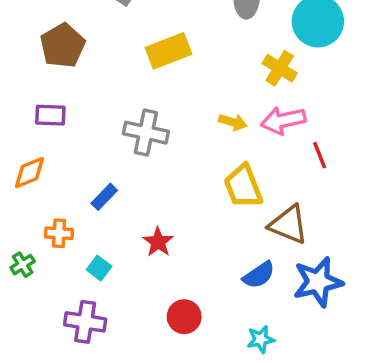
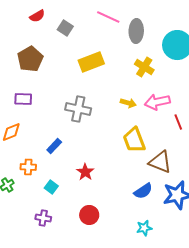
yellow cross: (280, 68) -> (144, 67), moved
red circle: (184, 317) -> (89, 215), moved
purple cross: (85, 322) -> (43, 218), size x0.7

